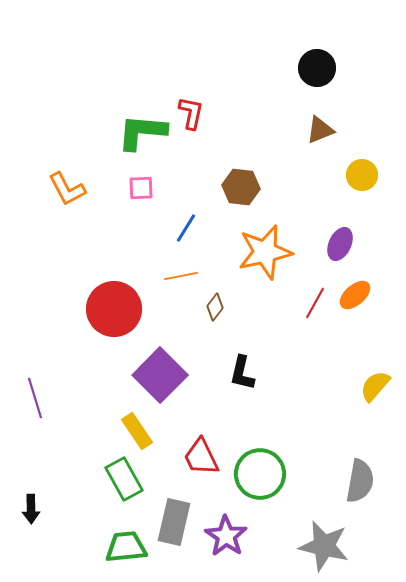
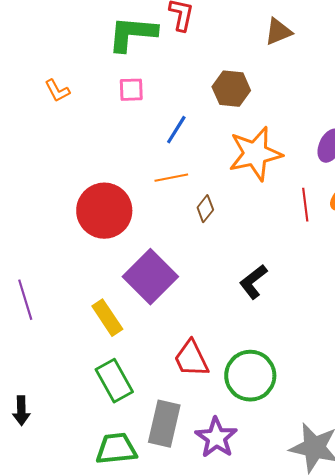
brown triangle: (320, 130) -> (278, 32), moved
orange L-shape: (67, 189) -> (57, 91), size x0.7
red line: (315, 303) -> (305, 205), turned -36
black L-shape: (242, 373) -> (253, 282), moved, turned 39
yellow rectangle: (137, 431) -> (107, 318), moved

